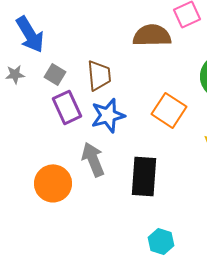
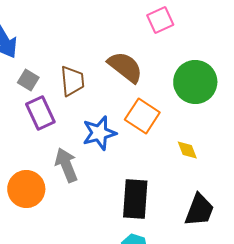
brown semicircle: (152, 35) -> (125, 67), moved, turned 39
blue star: (108, 115) -> (99, 133), moved
black rectangle: (144, 176) -> (135, 199), moved

